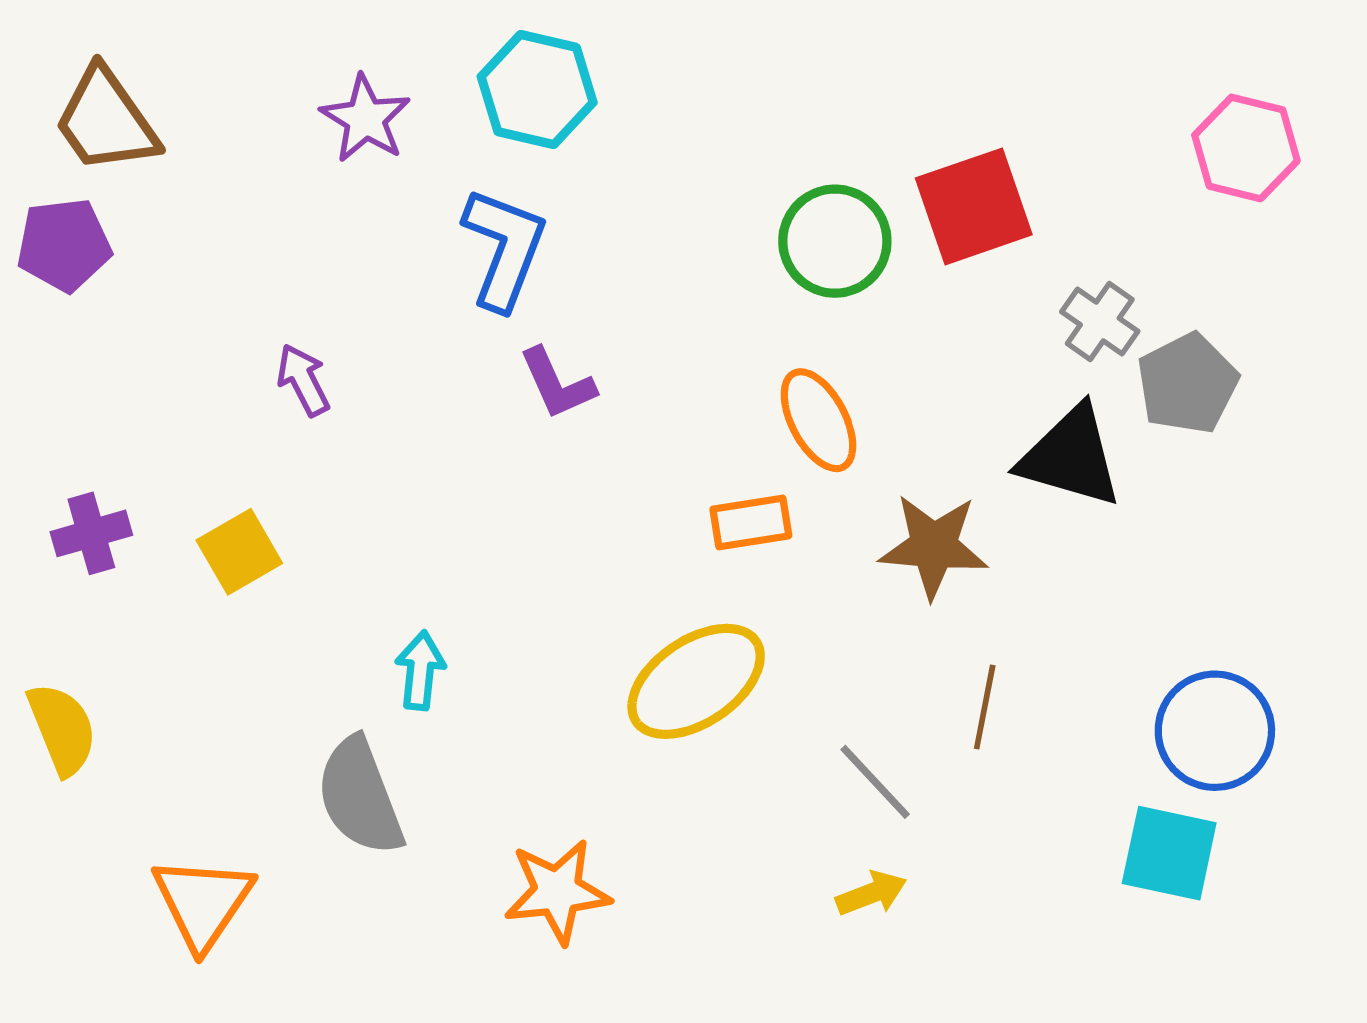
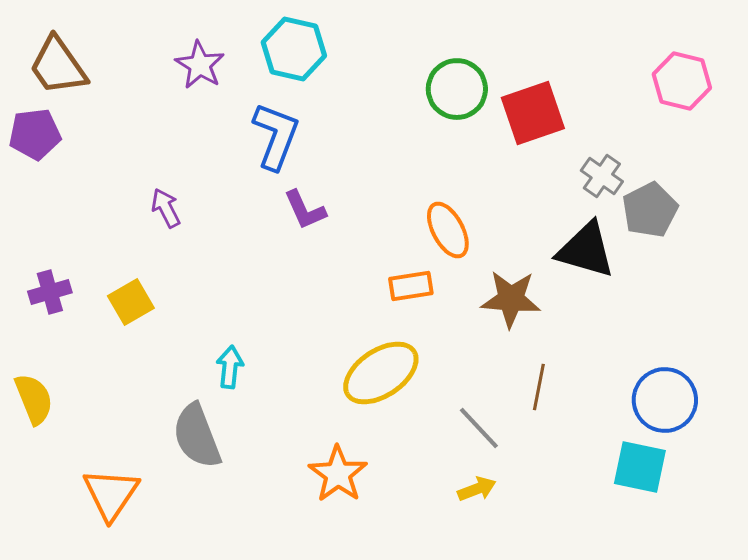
green circle: (835, 241) -> (457, 89), moved
orange star: (557, 891) -> (338, 474), moved, turned -30

